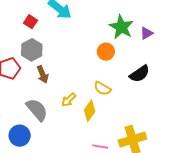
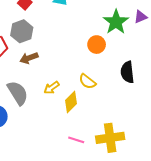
purple triangle: (147, 33) -> (141, 17), moved
brown arrow: (43, 74) -> (29, 58), turned 84
black semicircle: (140, 74) -> (127, 72), turned 110

